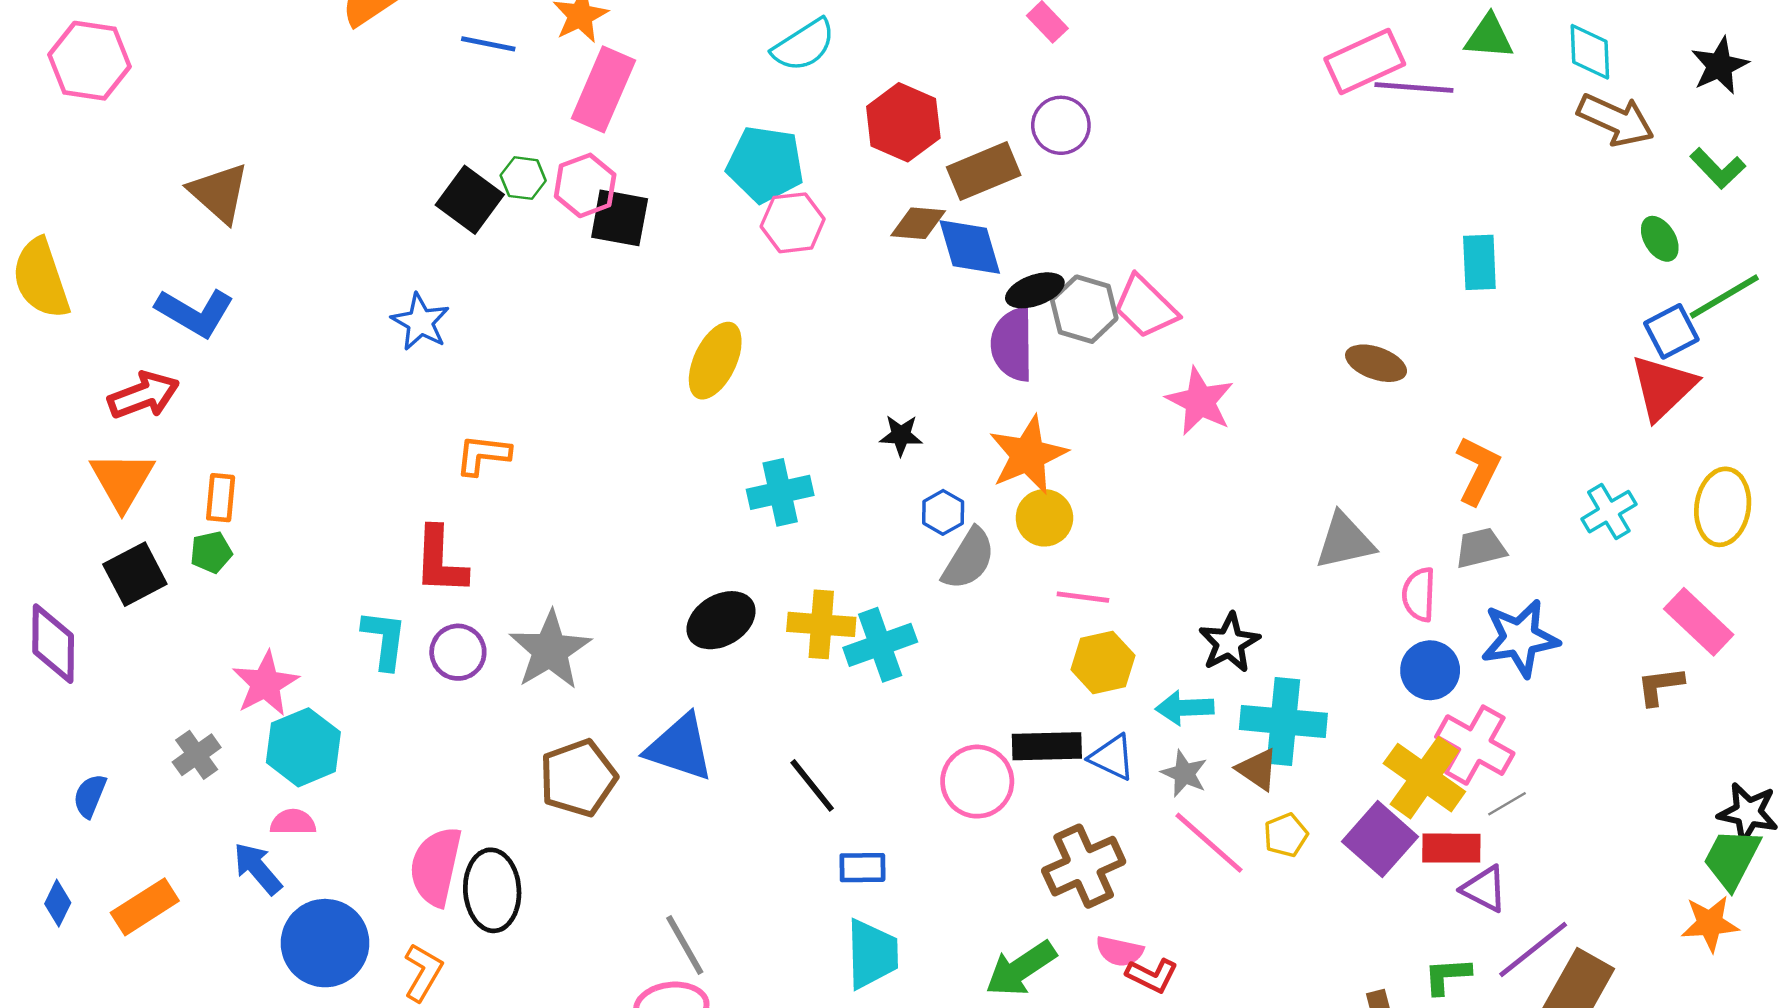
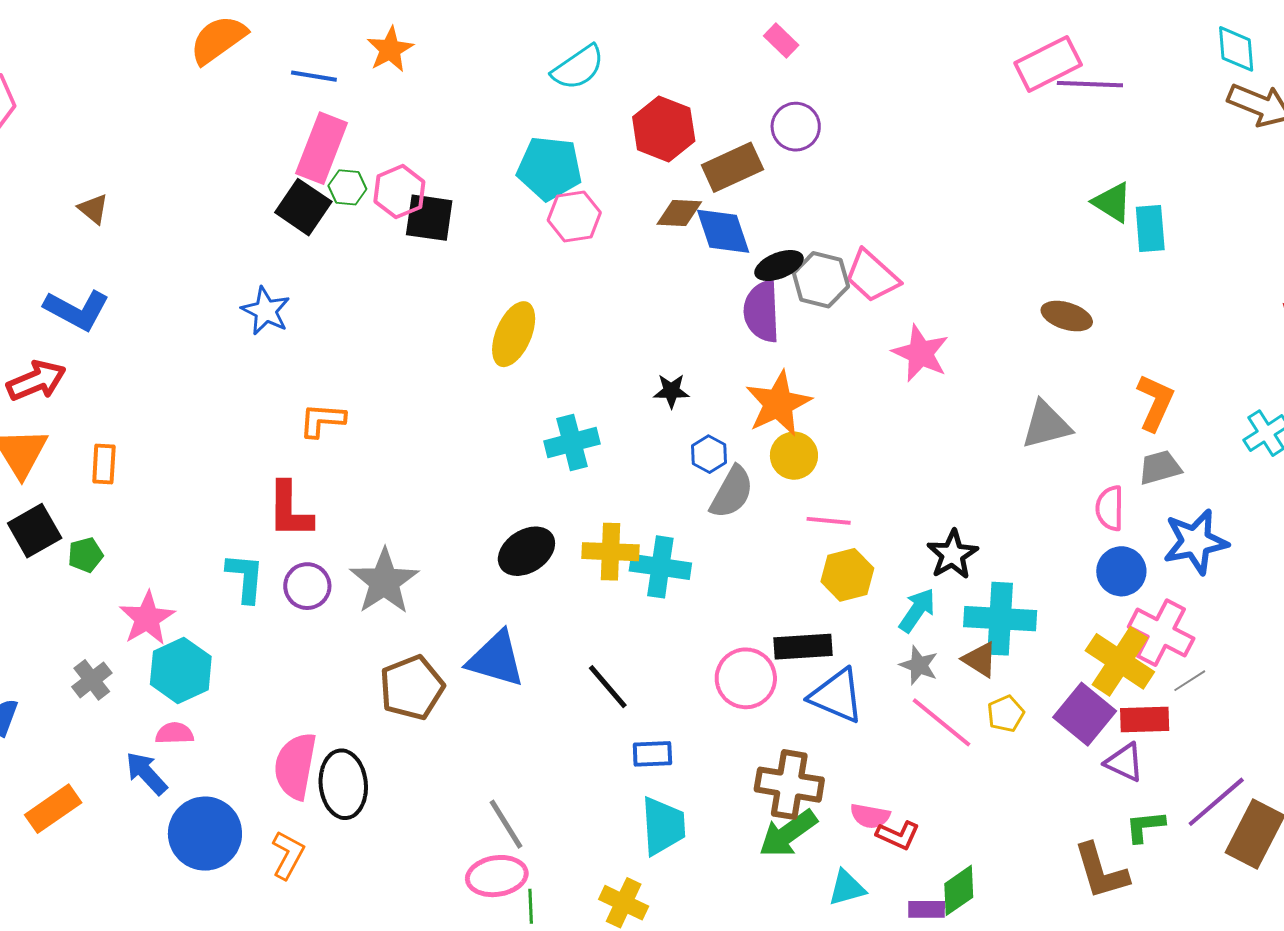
green triangle: (1489, 37) -> (1112, 202), moved, turned 30
pink rectangle: (603, 89) -> (322, 148), moved
brown triangle: (219, 193) -> (93, 209), size x0.6
gray triangle: (1345, 541) -> (1046, 425), moved
green pentagon: (211, 552) -> (85, 555), moved
cyan cross: (880, 645) -> (660, 567), turned 30
cyan arrow: (1185, 708) -> (917, 610), turned 129
blue triangle: (1112, 757) -> (837, 696), moved, size x1.4
brown cross: (1084, 866) -> (789, 785), moved, turned 36
purple triangle: (1484, 889) -> (1124, 762), moved

